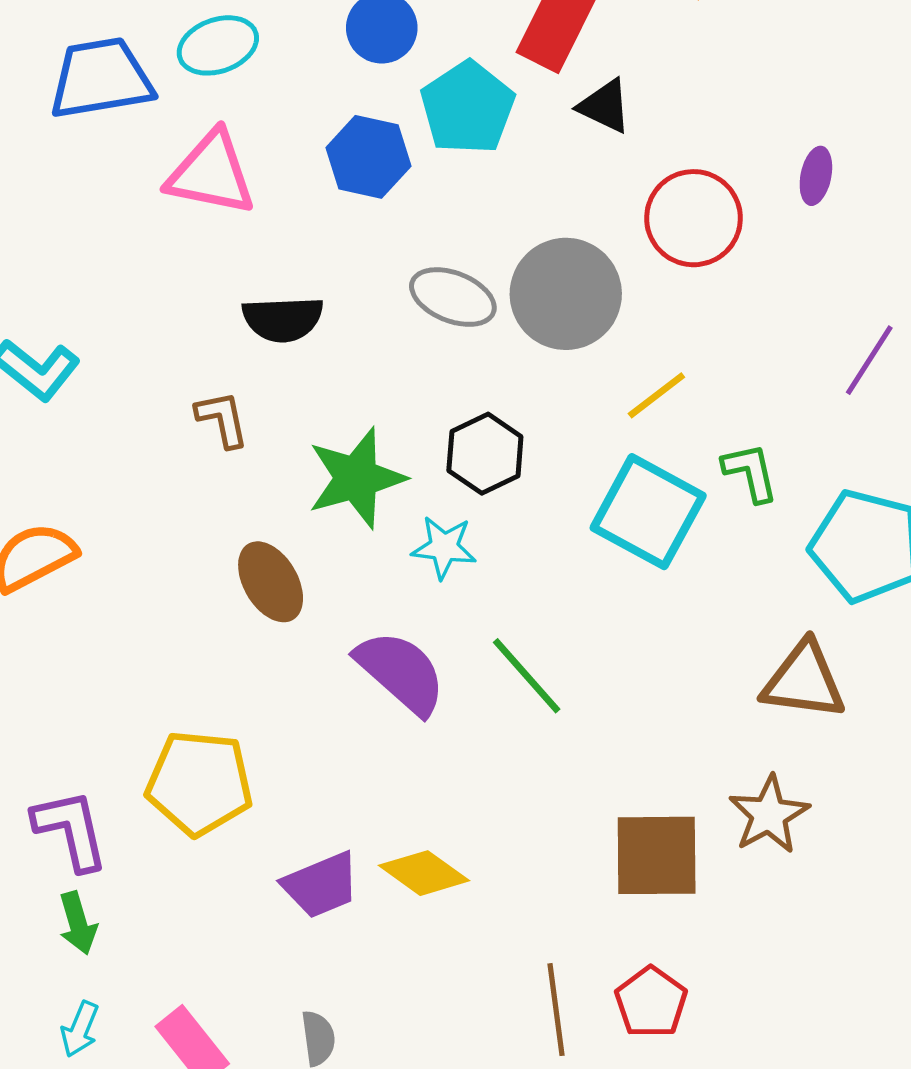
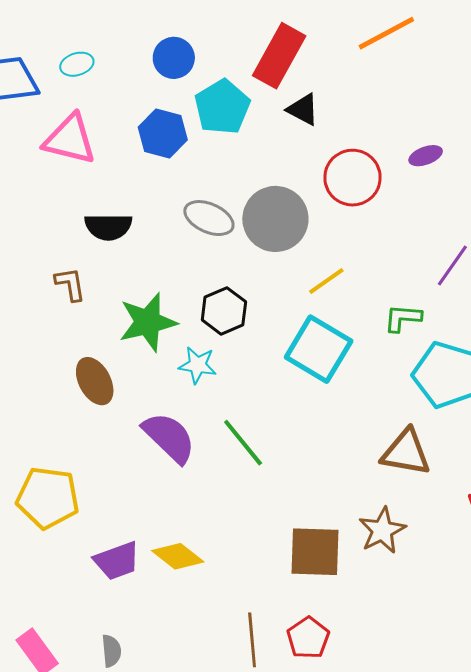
cyan ellipse: (218, 45) -> (77, 64), size x0.7
purple ellipse: (816, 176) -> (426, 156), turned 56
green L-shape: (750, 472) -> (403, 318), moved, turned -75

